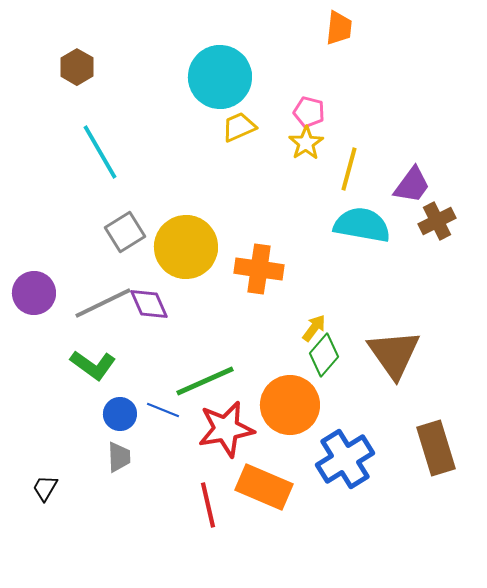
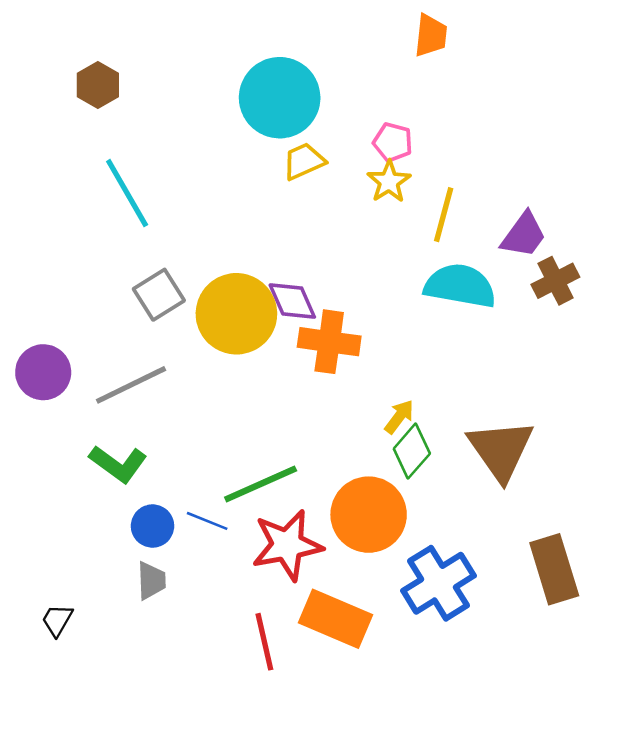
purple diamond: (149, 304) -> (292, 301), moved

